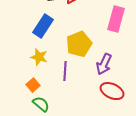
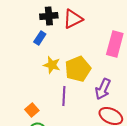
blue rectangle: (43, 26) -> (40, 38), moved, size x0.6
yellow star: (39, 57) -> (52, 65), moved

